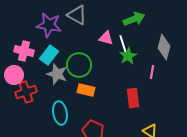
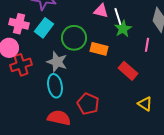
gray star: (57, 74) -> (57, 62), moved
orange rectangle: (86, 90) -> (99, 49), moved
red rectangle: (133, 98) -> (128, 71), turned -42

